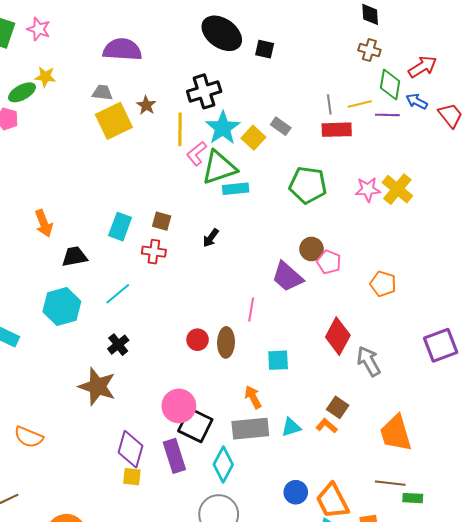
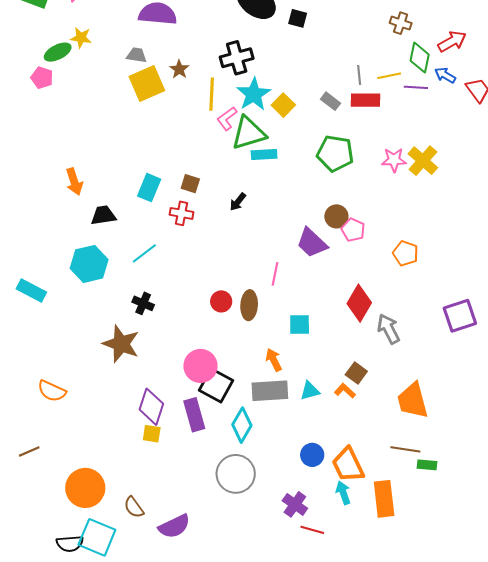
gray rectangle: (281, 126) -> (330, 101), moved
black cross: (118, 345) -> (143, 303), turned -30

